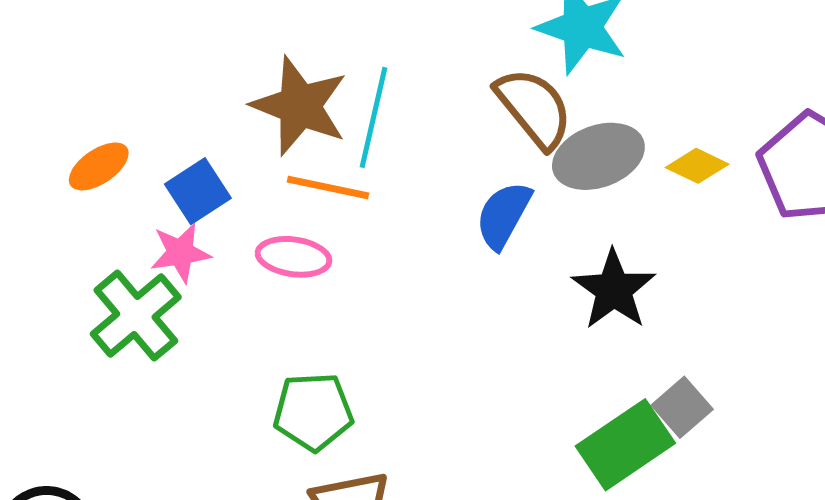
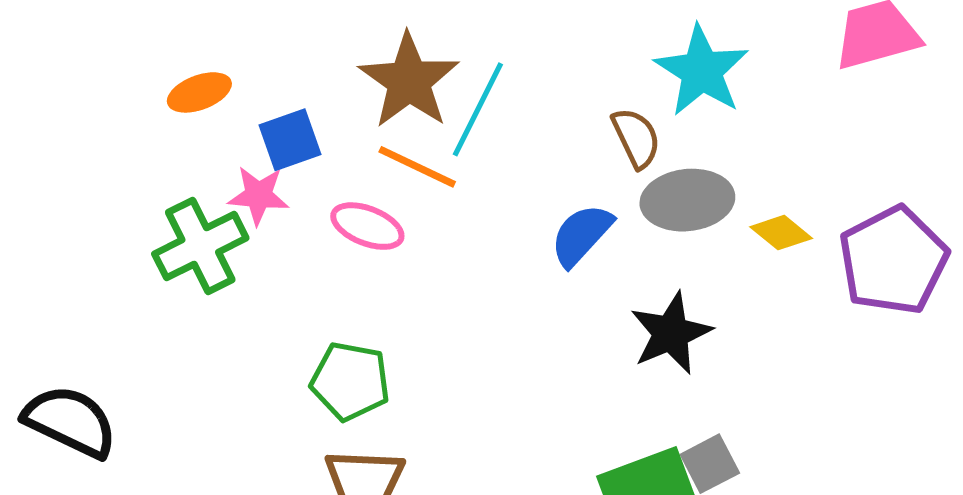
brown semicircle: (534, 108) -> (636, 138), size x0.7

